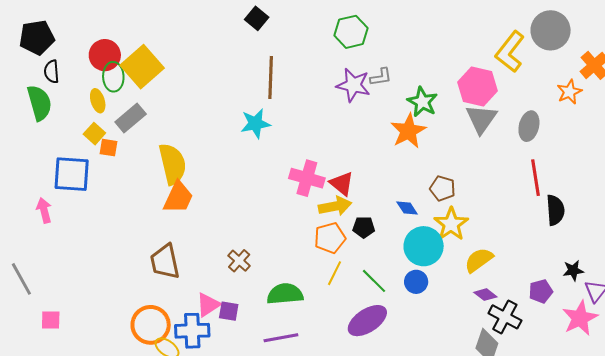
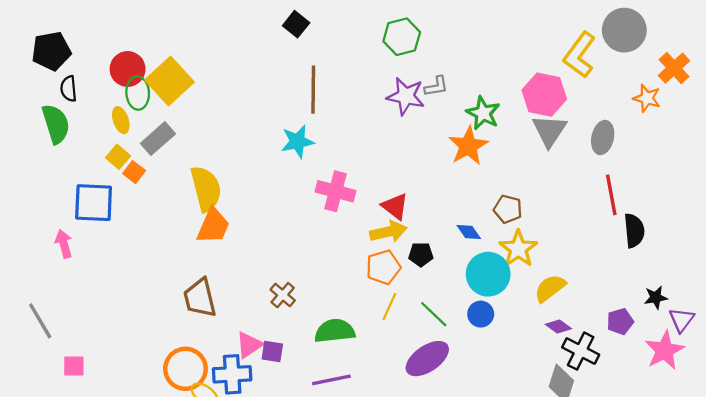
orange star: (569, 92) -> (647, 98), turned -30
orange square: (109, 148) -> (134, 172), turned 30
pink cross: (307, 178) -> (335, 191), moved

